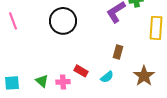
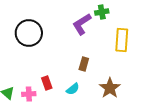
red rectangle: (81, 71) -> (47, 83), turned 40

